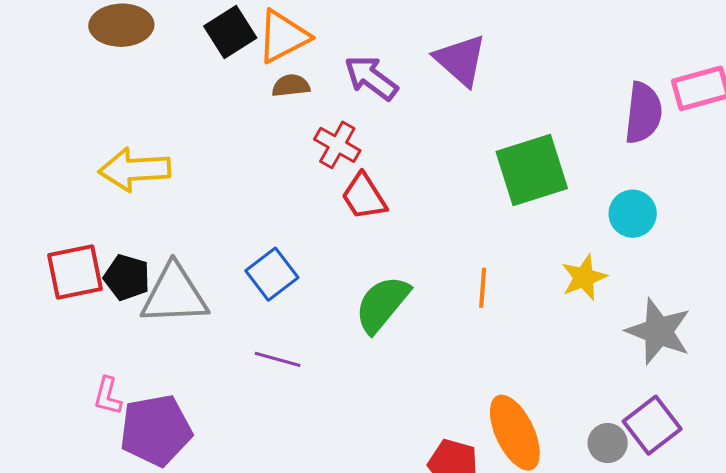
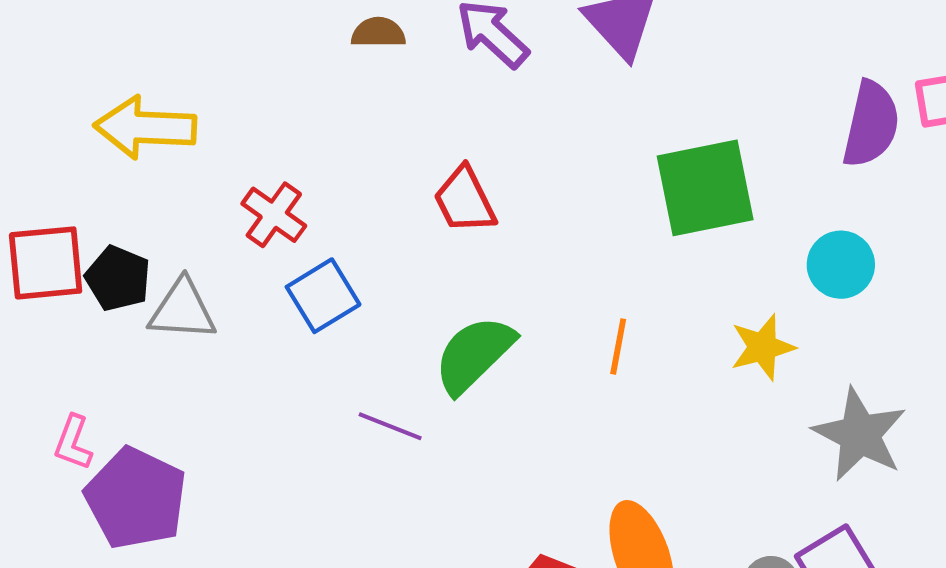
red cross: (337, 145) -> (274, 215), moved
gray triangle: (174, 295) -> (182, 310), size x0.7
purple line: (278, 359) -> (390, 426), moved
purple pentagon: (156, 430) -> (136, 498), turned 30

